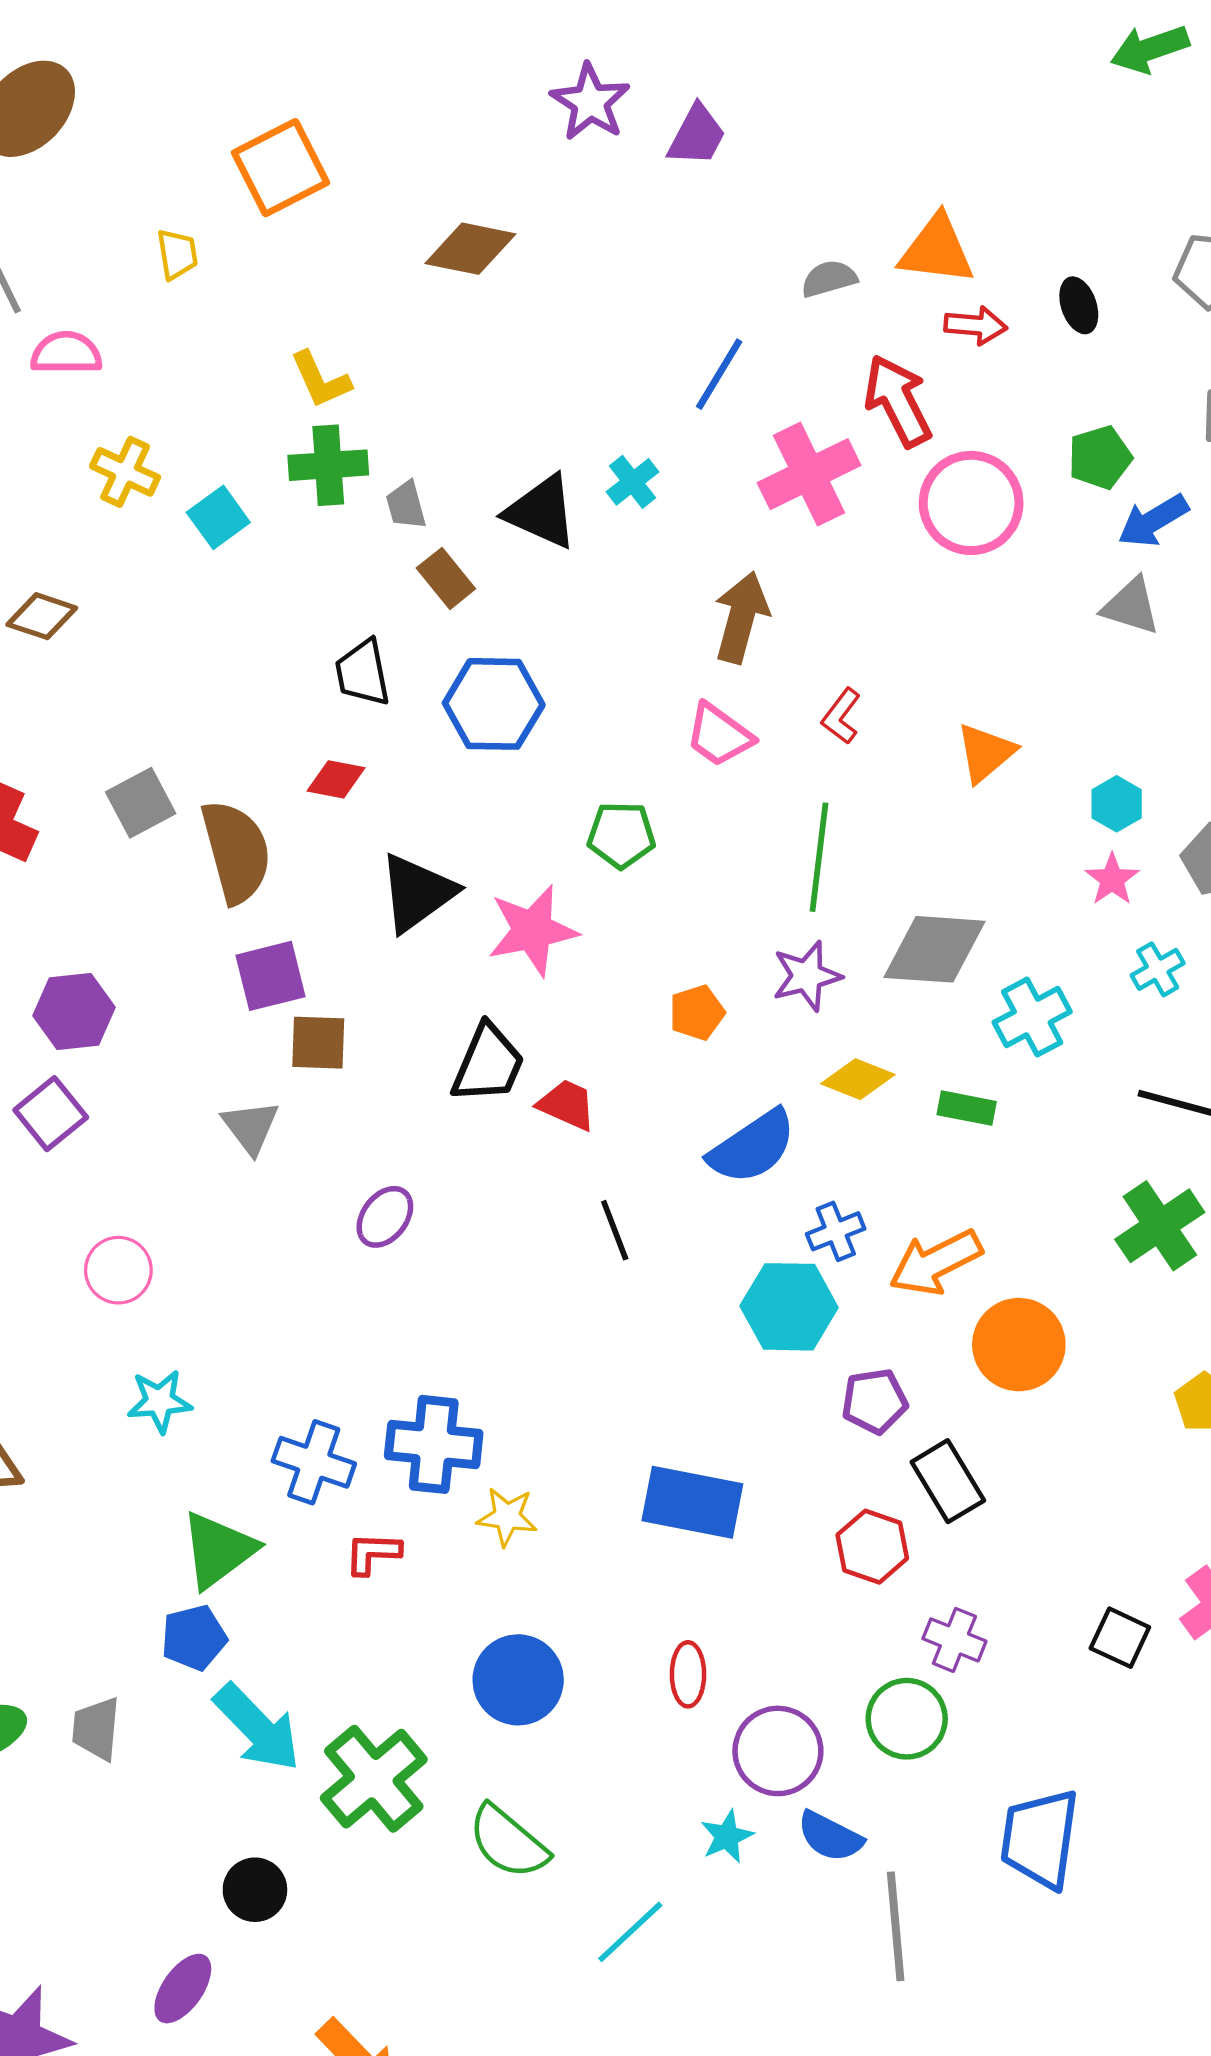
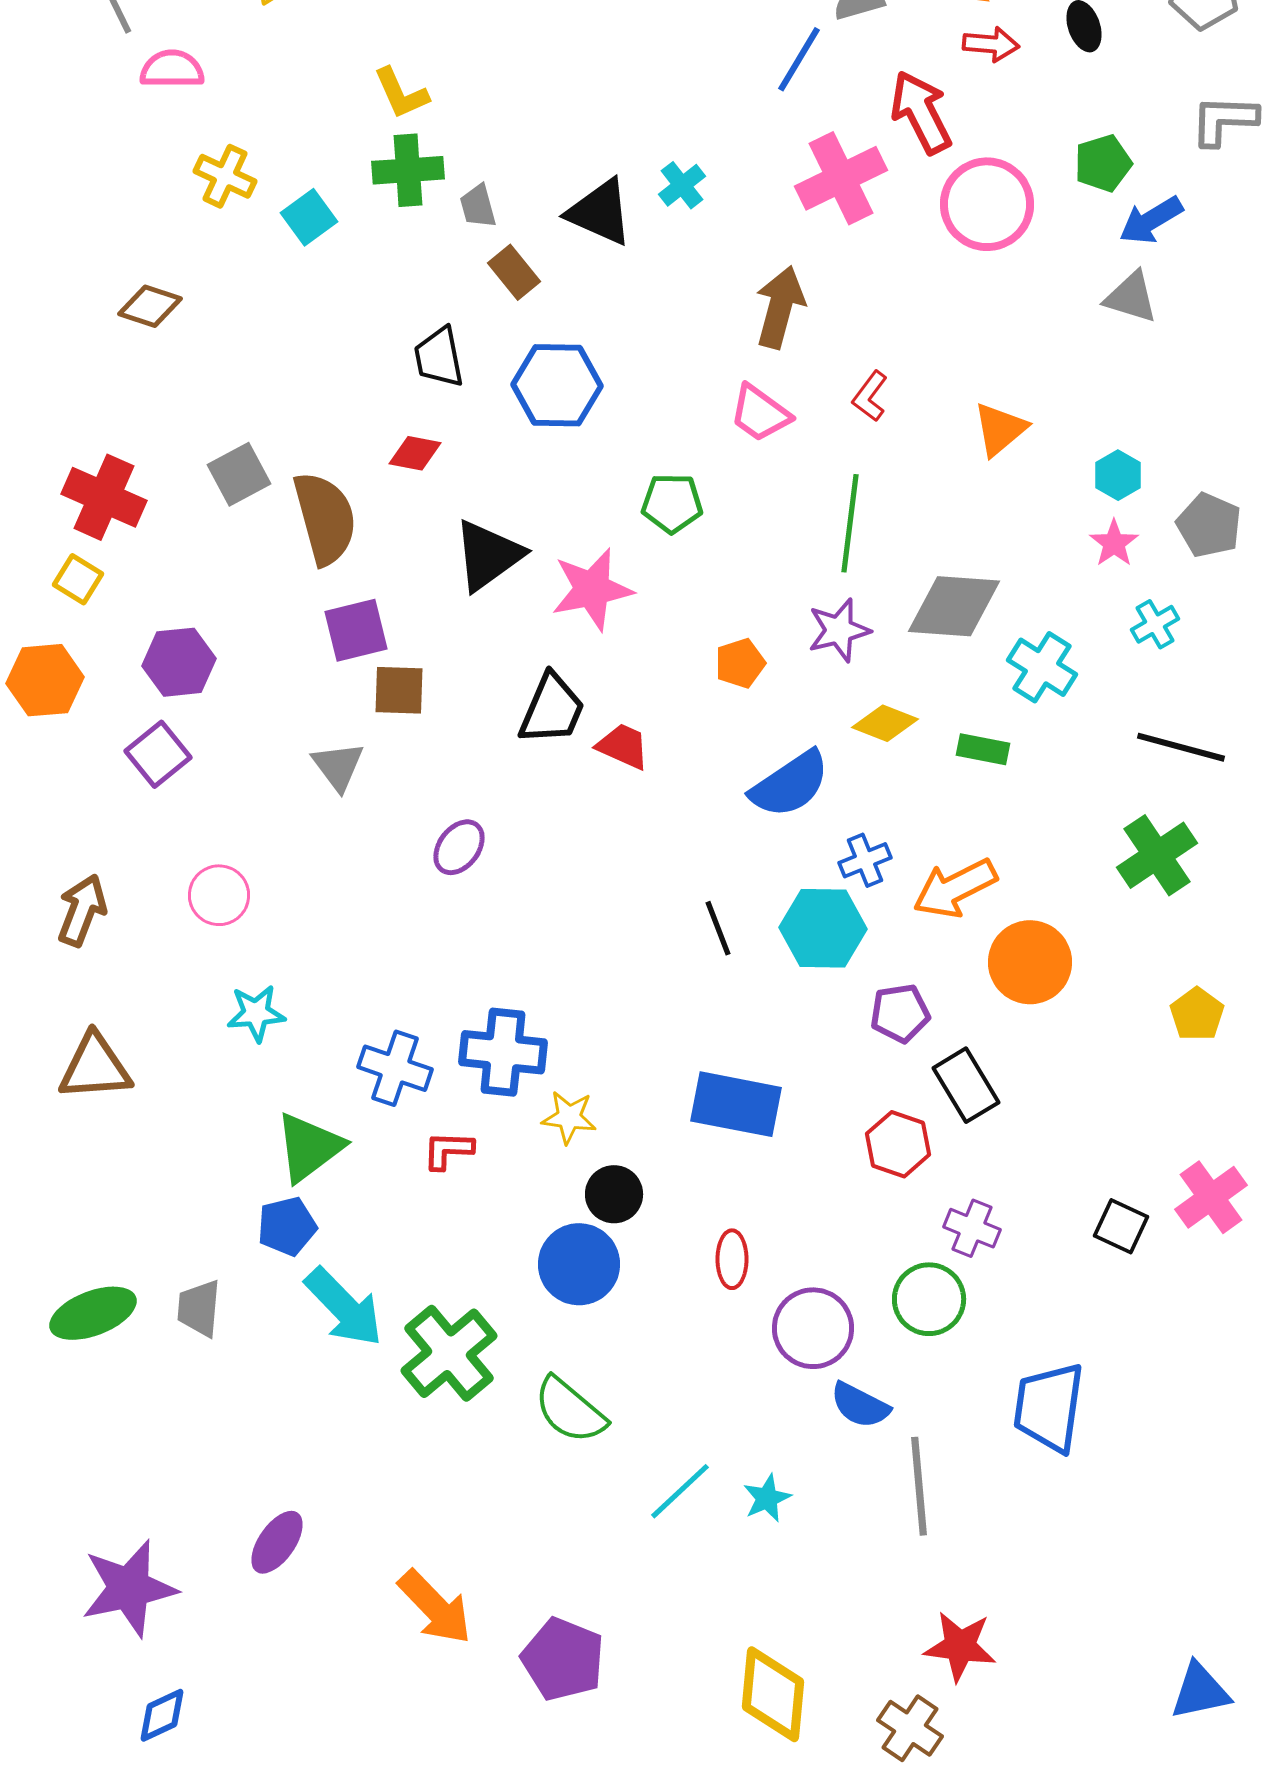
blue line: (719, 374) -> (799, 59), moved
cyan cross: (1032, 1017) -> (1042, 667), turned -30
black line: (615, 1230) -> (718, 928), moved
cyan star: (727, 1836) -> (767, 1498), moved
black circle: (255, 1890) -> (614, 1194), moved

